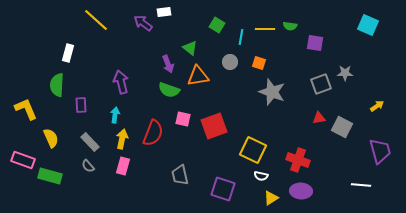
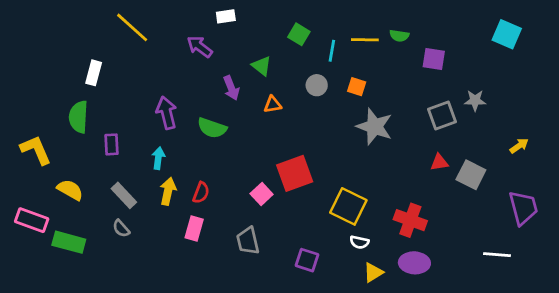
purple arrow: (143, 23) -> (200, 47), moved
orange triangle: (198, 76) -> (273, 104), size x0.6
green semicircle: (169, 90) -> (212, 128), moved
pink square: (183, 119) -> (262, 194), moved, turned 35
red semicircle: (153, 133) -> (201, 193), moved, size x0.6
yellow semicircle: (51, 138) -> (70, 190), turned -36
pink rectangle: (123, 166) -> (194, 228), moved
purple square: (223, 189) -> (307, 260), size x0.7

